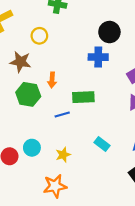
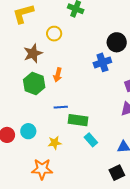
blue cross: (98, 57) -> (102, 62), turned -30
brown star: (20, 62) -> (33, 53), turned 30
green rectangle: (83, 97) -> (78, 120), moved

